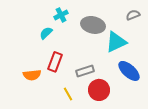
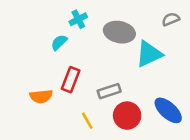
blue ellipse: (129, 71) -> (168, 110), moved

